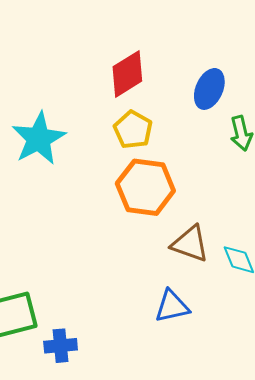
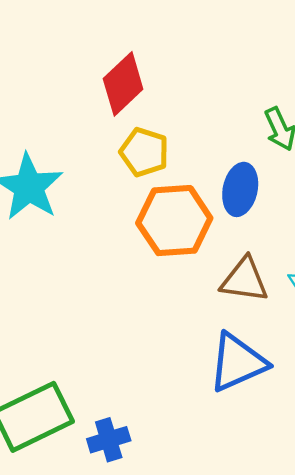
blue ellipse: (209, 89) -> (240, 189), moved
blue triangle: (172, 306) -> (238, 362), size x1.4

